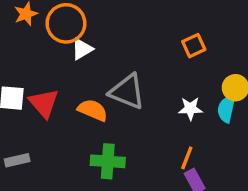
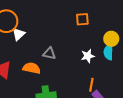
orange square: (194, 46) -> (82, 19), turned 32
gray triangle: (127, 92) -> (49, 53), size x0.6

